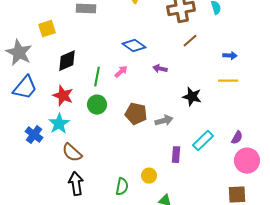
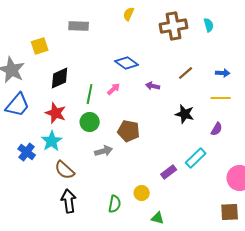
brown line: (190, 41) -> (186, 73), moved
gray arrow: (164, 121) -> (104, 151), moved
purple semicircle: (237, 138) -> (217, 129), moved
purple rectangle: (176, 155) -> (169, 172), turned 49

